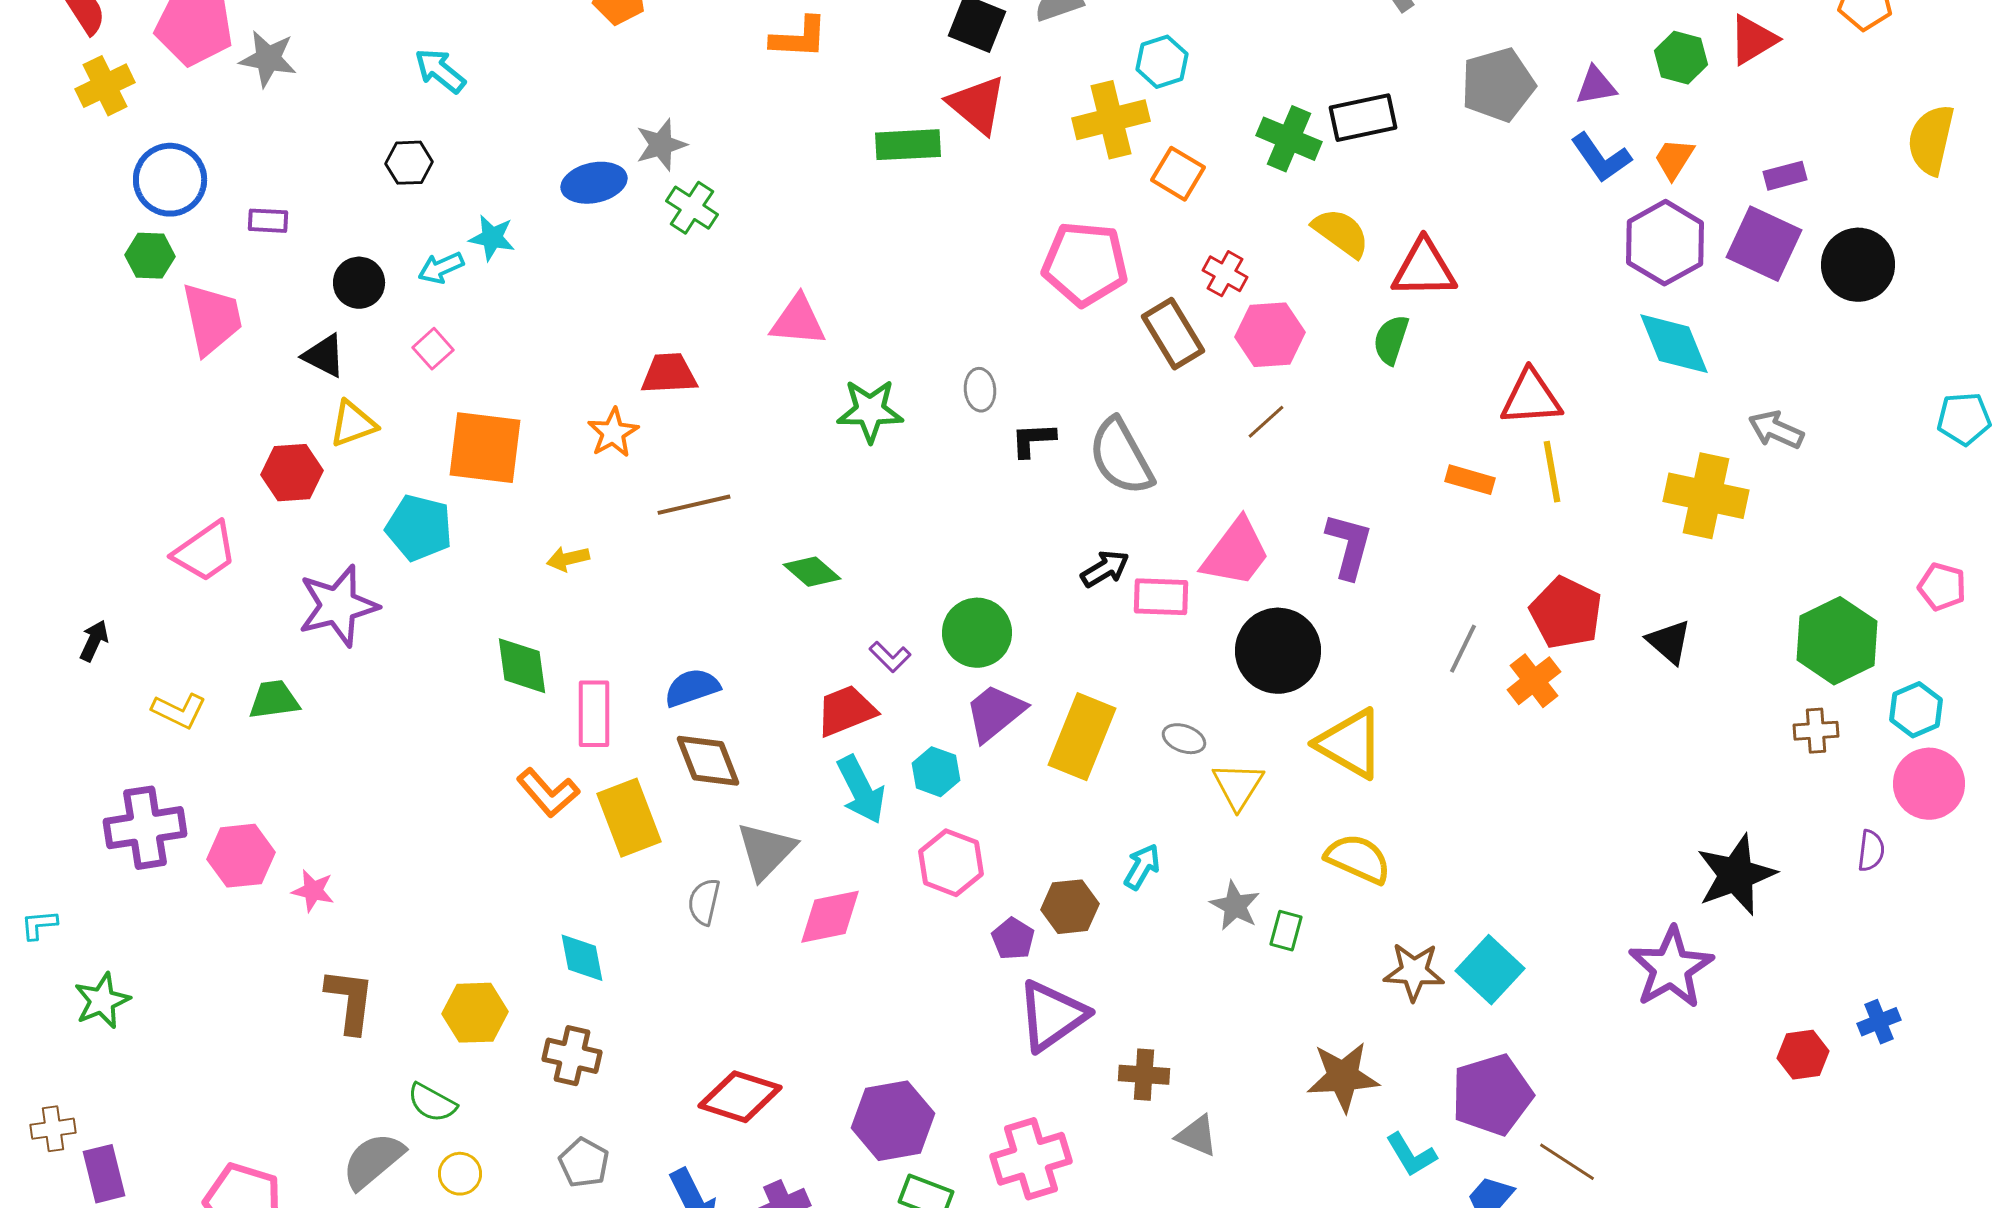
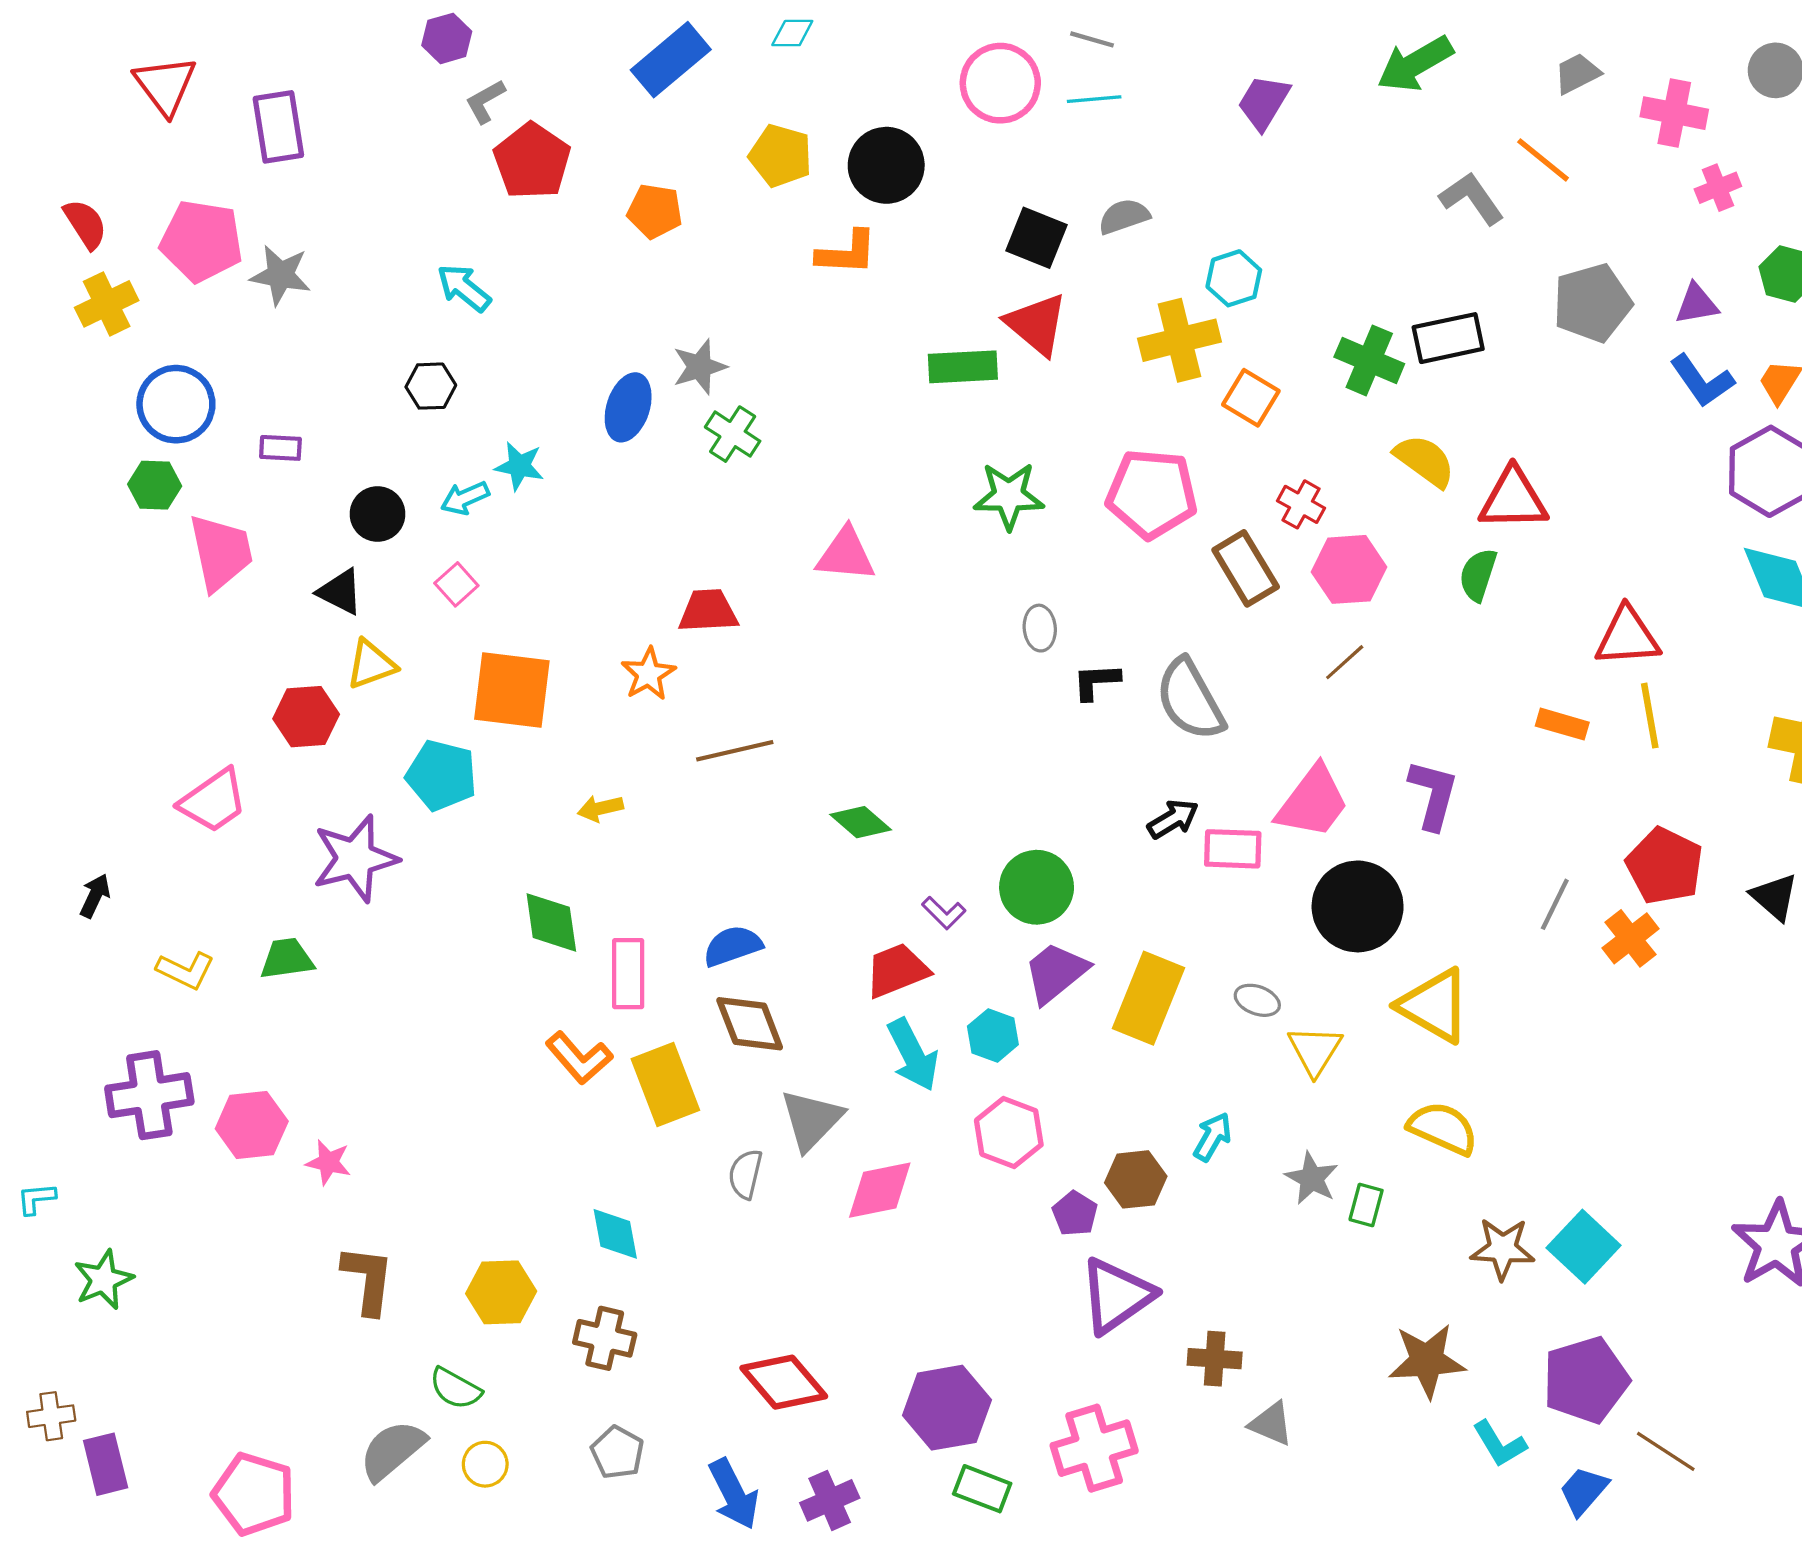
blue ellipse: (594, 183) -> (628, 407), turned -60
green star: (870, 411) -> (1009, 496), moved
red diamond: (740, 1097) -> (784, 1382), turned 32

